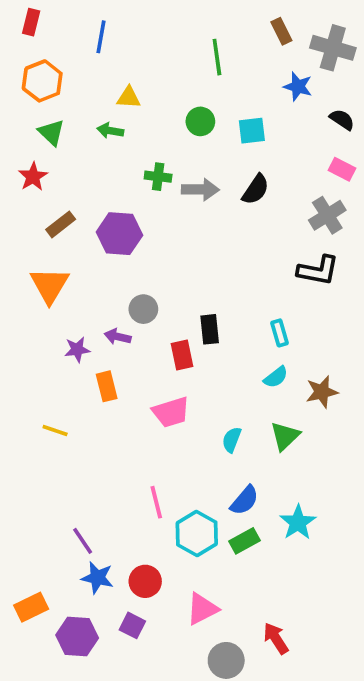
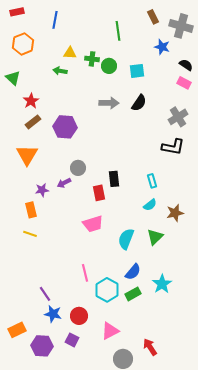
red rectangle: (31, 22) -> (17, 12), turned 64
green triangle: (51, 132) -> (13, 78), moved
pink rectangle: (342, 169) -> (184, 83), moved
red star: (33, 177) -> (31, 101), moved
green cross: (158, 177) -> (92, 59), moved
purple arrow: (118, 337) -> (64, 183), turned -40
orange rectangle: (107, 386) -> (31, 210), moved
cyan semicircle: (232, 440) -> (126, 239), size x1.5

